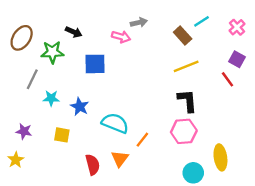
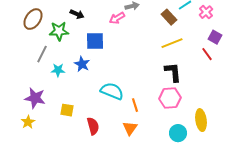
pink cross: (237, 27) -> (206, 12), moved
pink arrow: (121, 37) -> (117, 18), turned 133
blue star: (80, 107) -> (82, 64), moved
purple star: (24, 131) -> (35, 98), size x1.5
yellow square: (62, 135) -> (67, 110), moved
orange line: (142, 140) -> (135, 105), turned -56
orange triangle: (120, 159) -> (130, 128), moved

